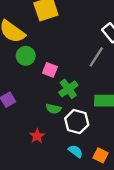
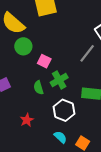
green semicircle: (54, 109) -> (39, 88), moved, turned 56

